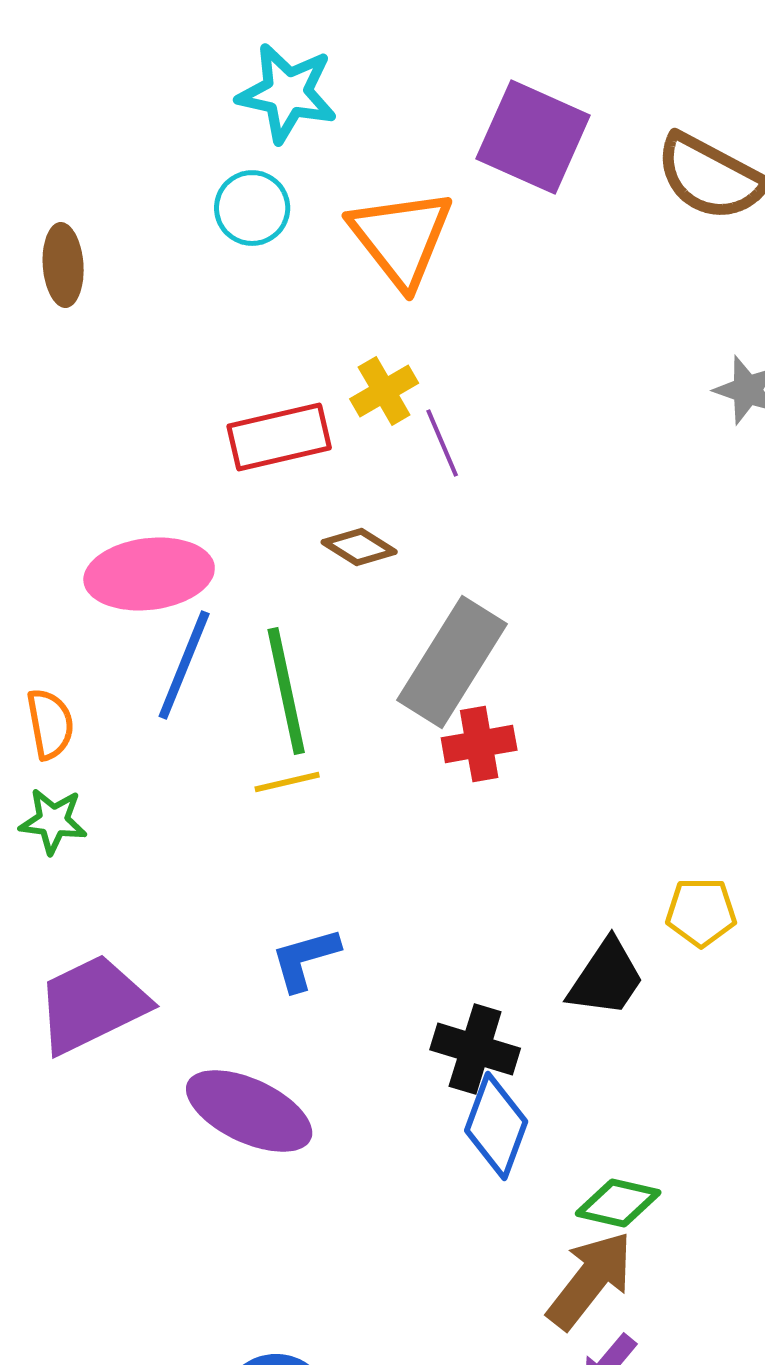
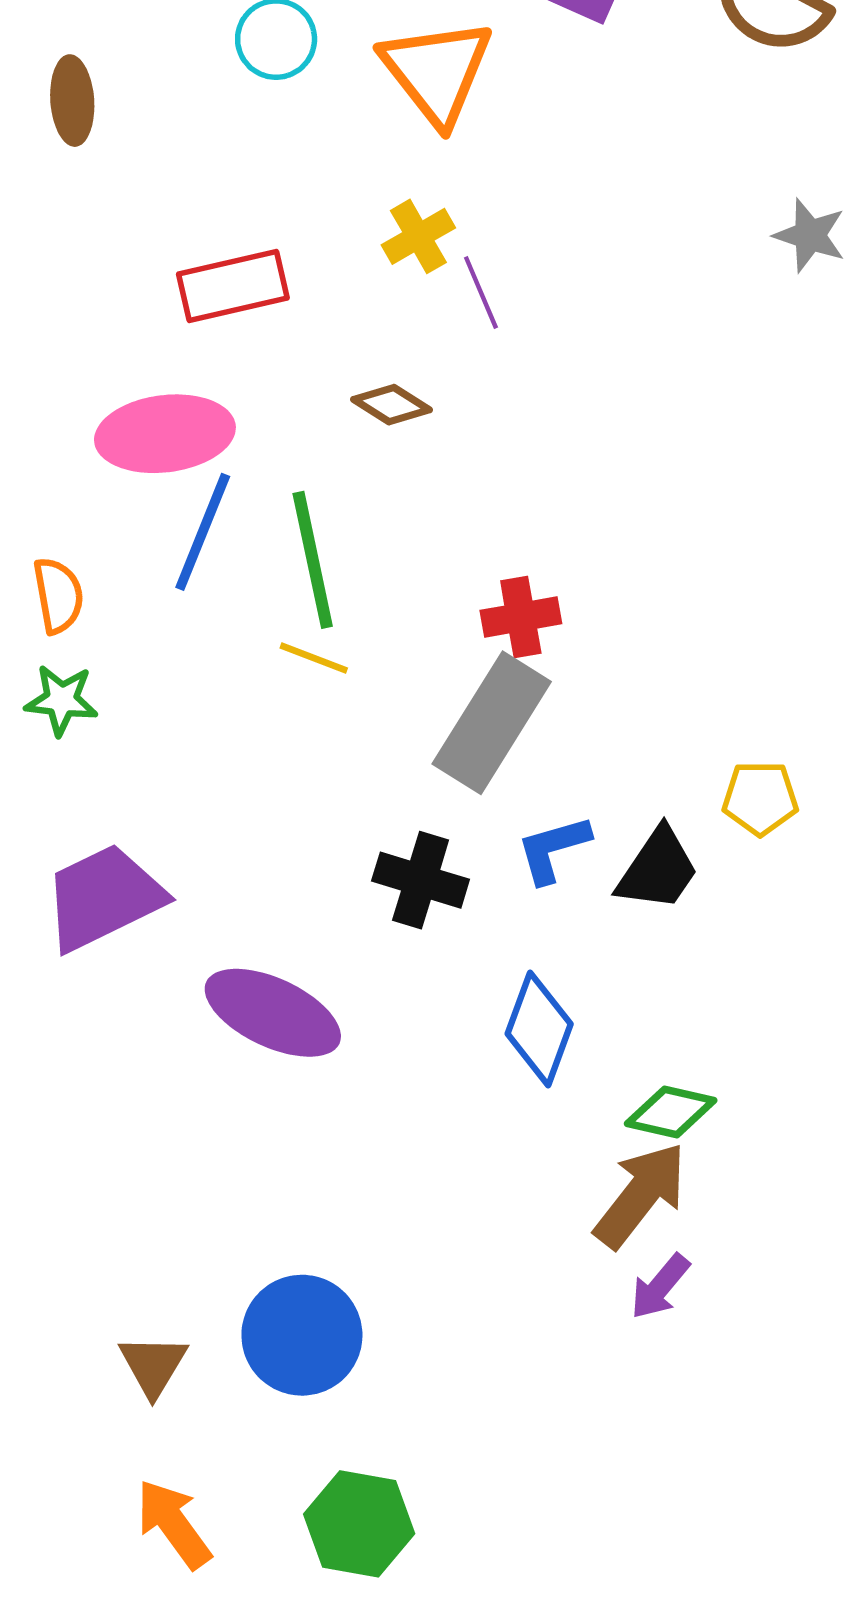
red rectangle: (279, 437) -> (233, 286), moved
gray rectangle: (452, 662) -> (492, 723), moved
yellow line: (287, 782) -> (314, 658), turned 34
blue L-shape: (305, 959) -> (553, 849), moved
black cross: (475, 1049) -> (421, 880), moved

